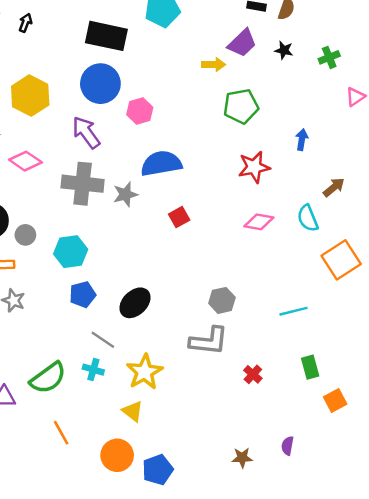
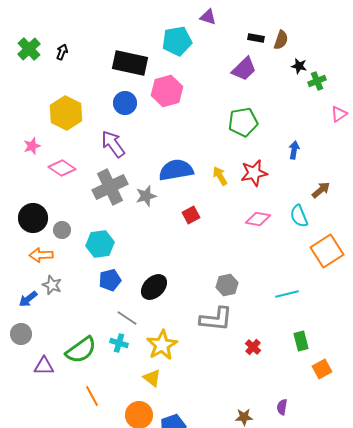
black star: (284, 50) -> (299, 66), moved
yellow arrow: (214, 65) -> (220, 176), moved, turned -120
blue circle: (100, 84) -> (125, 103), size x0.7
pink hexagon: (140, 111) -> (167, 91), moved, size x1.4
gray cross: (83, 184) -> (110, 187), turned -32

